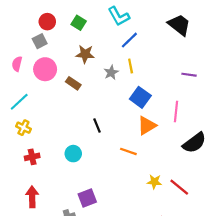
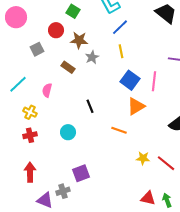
red circle: (47, 22) -> (56, 30), moved
gray square: (40, 41) -> (37, 49), moved
pink semicircle: (17, 64) -> (47, 90), moved
pink circle: (45, 69) -> (16, 17), moved
gray star: (111, 72) -> (92, 57), moved
pink line: (176, 111) -> (154, 81), moved
yellow cross: (23, 128) -> (30, 112), moved

